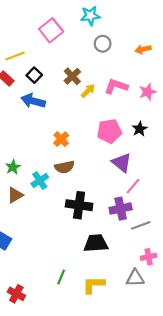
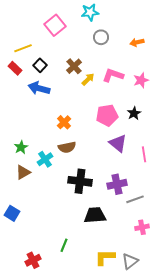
pink line: (133, 186) -> (144, 154), moved, turned -49
gray triangle: (135, 278) -> (130, 261), moved, turned -36
yellow L-shape: (94, 285) -> (105, 257), moved
red cross: (16, 294) -> (33, 260), moved, turned 35

